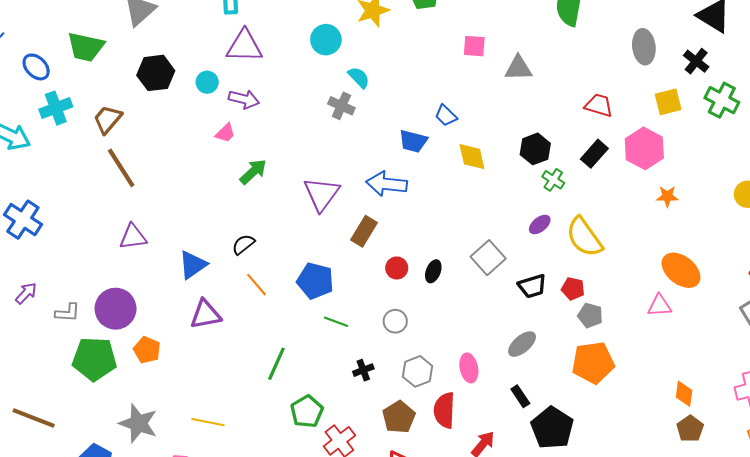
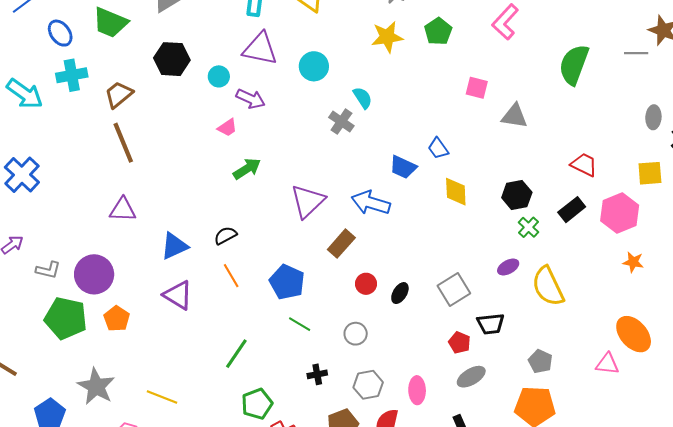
cyan circle: (326, 40) -> (314, 66), moved
gray ellipse: (644, 47) -> (653, 117), moved, size x0.7
red pentagon: (573, 289) -> (459, 343), moved
purple triangle: (206, 314) -> (178, 295), turned 32

